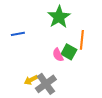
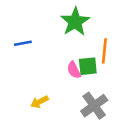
green square: (69, 52) -> (88, 66), turned -35
gray cross: (46, 84) -> (94, 106), moved

